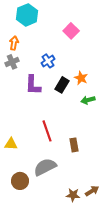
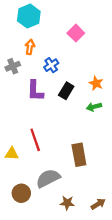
orange arrow: (14, 43) -> (30, 47), moved
orange star: (81, 78) -> (96, 83), moved
red line: (47, 131) -> (35, 140), moved
brown rectangle: (74, 145) -> (79, 155), size x1.5
brown star: (73, 195) -> (67, 203), moved

